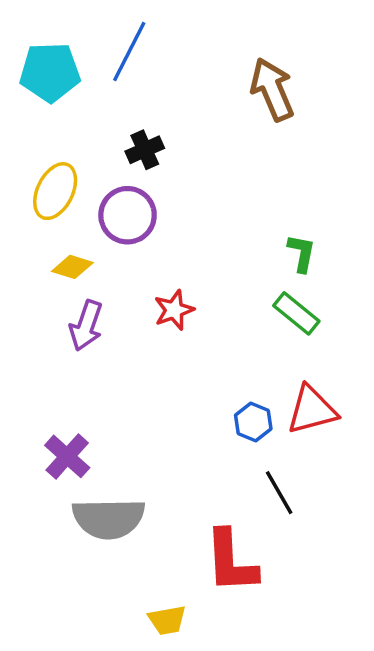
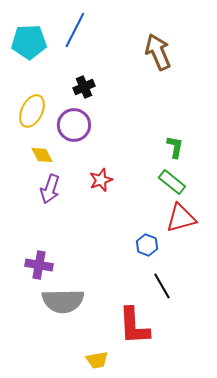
yellow diamond: (72, 267) -> (42, 155), turned 45
red triangle: (312, 410) -> (181, 218), moved
purple cross: (67, 456) -> (39, 265), turned -32

